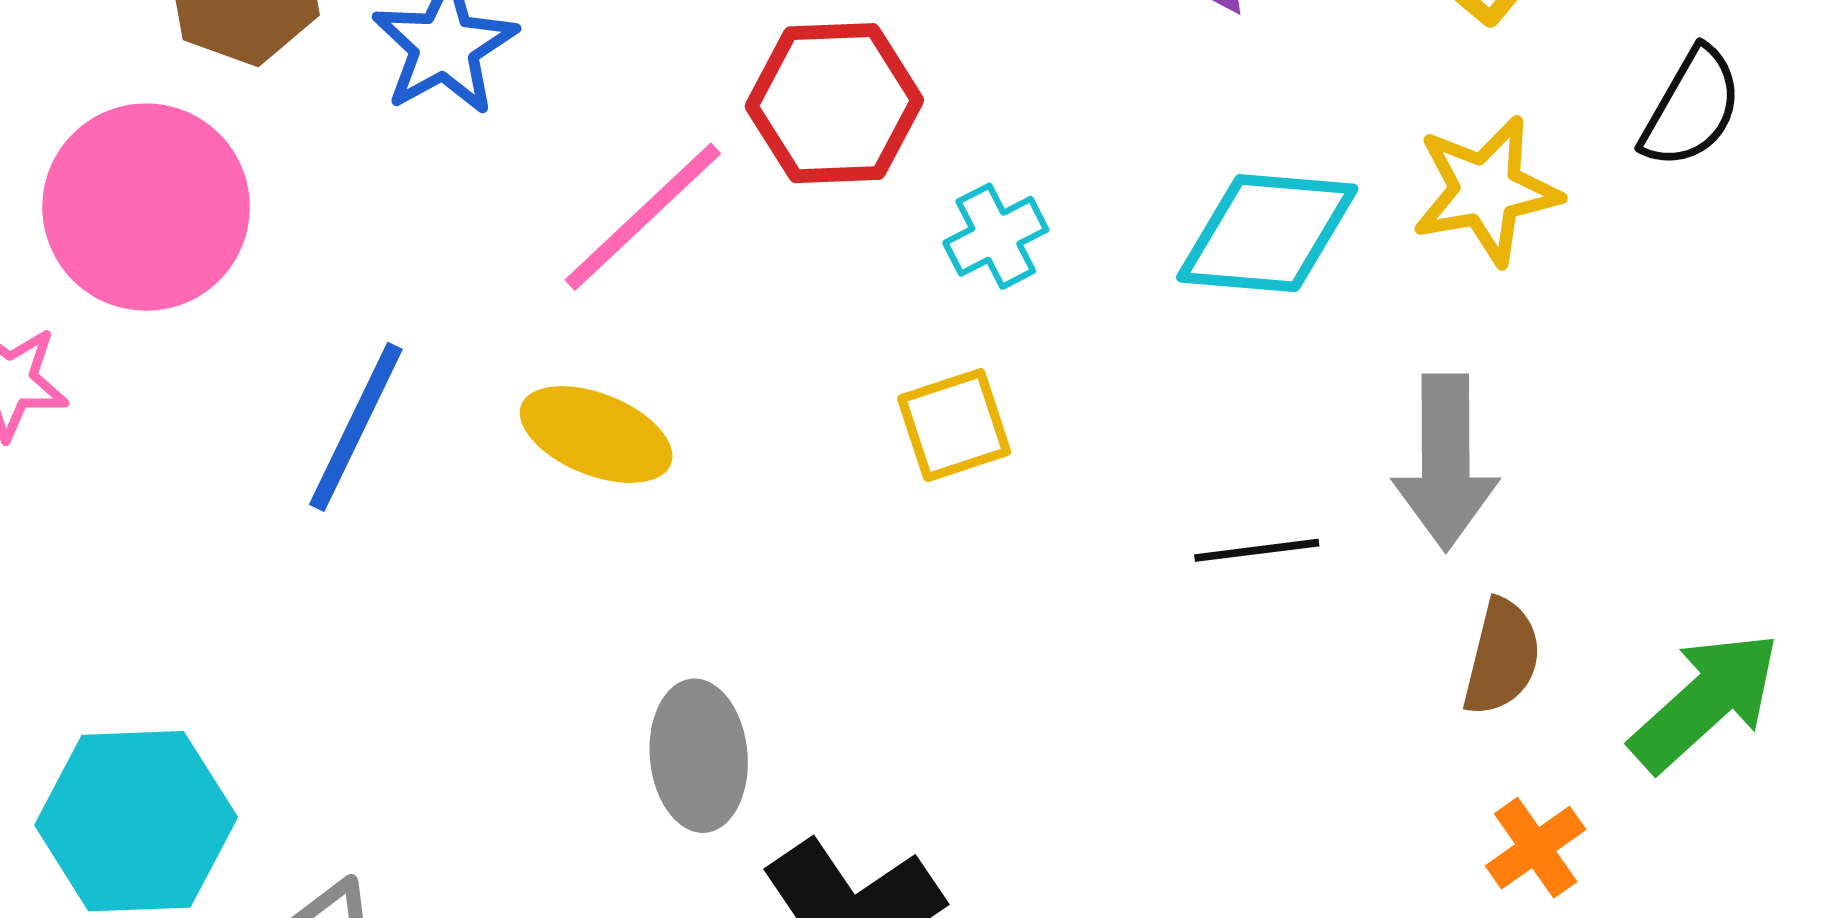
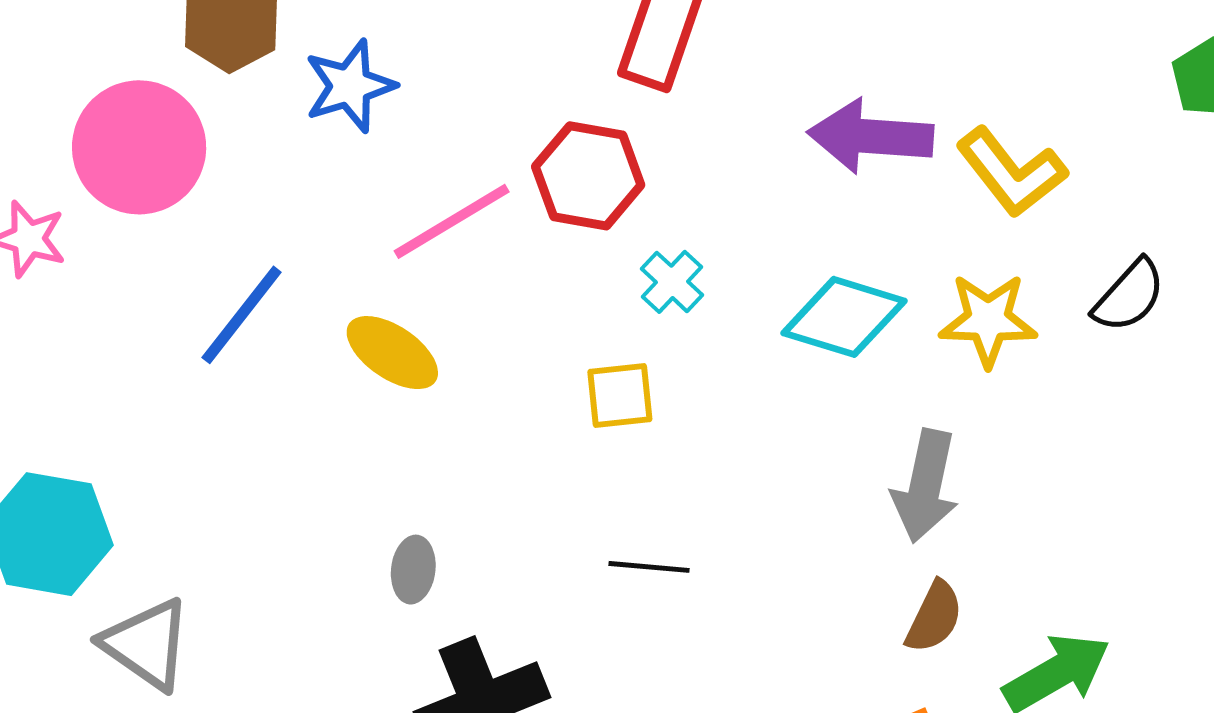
cyan cross: (996, 236) -> (672, 282), turned -32
black line: (1257, 550) -> (649, 567), moved
gray ellipse: (699, 756) -> (413, 570), size x0.7

